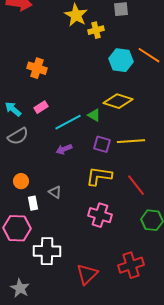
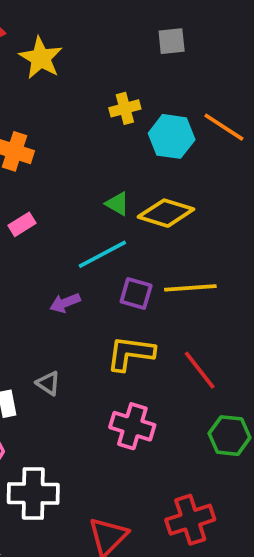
yellow star: (76, 15) -> (41, 58), moved
yellow cross: (96, 30) -> (125, 108), moved
green triangle: (94, 115) -> (117, 204), moved
cyan line: (68, 122) -> (102, 254), moved

